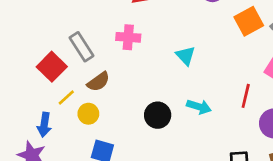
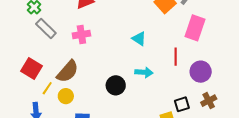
gray rectangle: (81, 47) -> (46, 29), moved
cyan triangle: (186, 56) -> (139, 39), moved
brown semicircle: (98, 82) -> (68, 71), size x1.4

